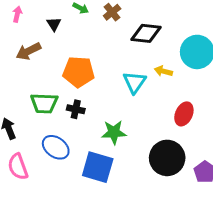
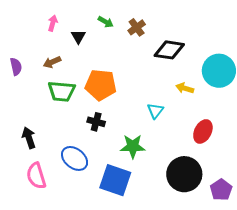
pink arrow: (17, 14) -> (53, 23), moved
brown arrow: (28, 51) -> (52, 62), size x0.7
cyan triangle: (134, 82) -> (155, 111), moved, size x0.7
green trapezoid: (44, 103) -> (62, 91), moved

